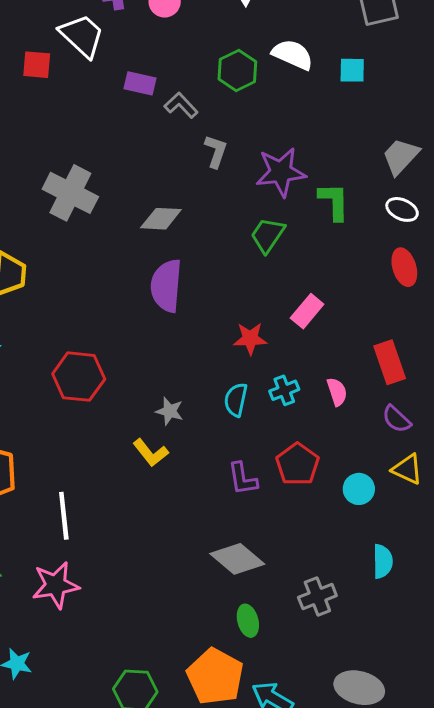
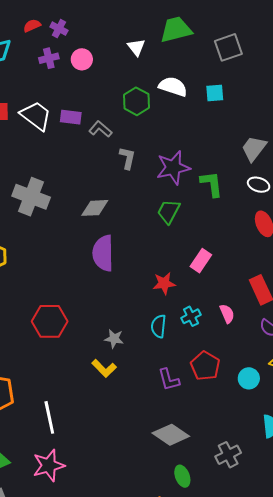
white trapezoid: (82, 36) -> (36, 116), moved

